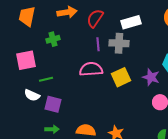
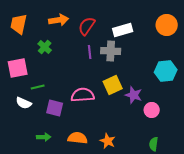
green cross: (53, 39) -> (45, 47), turned -32
pink semicircle: (91, 69) -> (83, 95), moved
purple star: (151, 77) -> (134, 95), moved
purple square: (53, 104) -> (55, 108), moved

